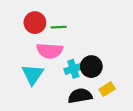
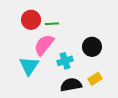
pink semicircle: (50, 51) -> (44, 45), turned 125
black circle: (91, 67) -> (92, 47), moved

